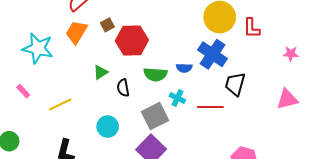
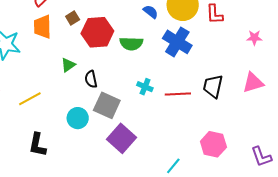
orange trapezoid: (76, 32) -> (42, 27), turned -30
blue semicircle: (184, 68) -> (151, 12), moved, turned -140
green semicircle: (155, 74) -> (131, 44), moved
black trapezoid: (235, 84) -> (213, 86), moved
gray square: (155, 116) -> (107, 105), moved, turned -36

